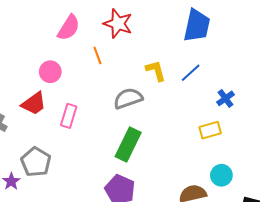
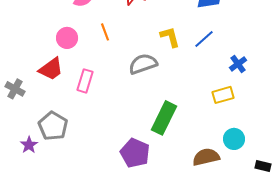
orange line: (97, 55) -> (105, 32), moved
green rectangle: (128, 145) -> (164, 118), moved

